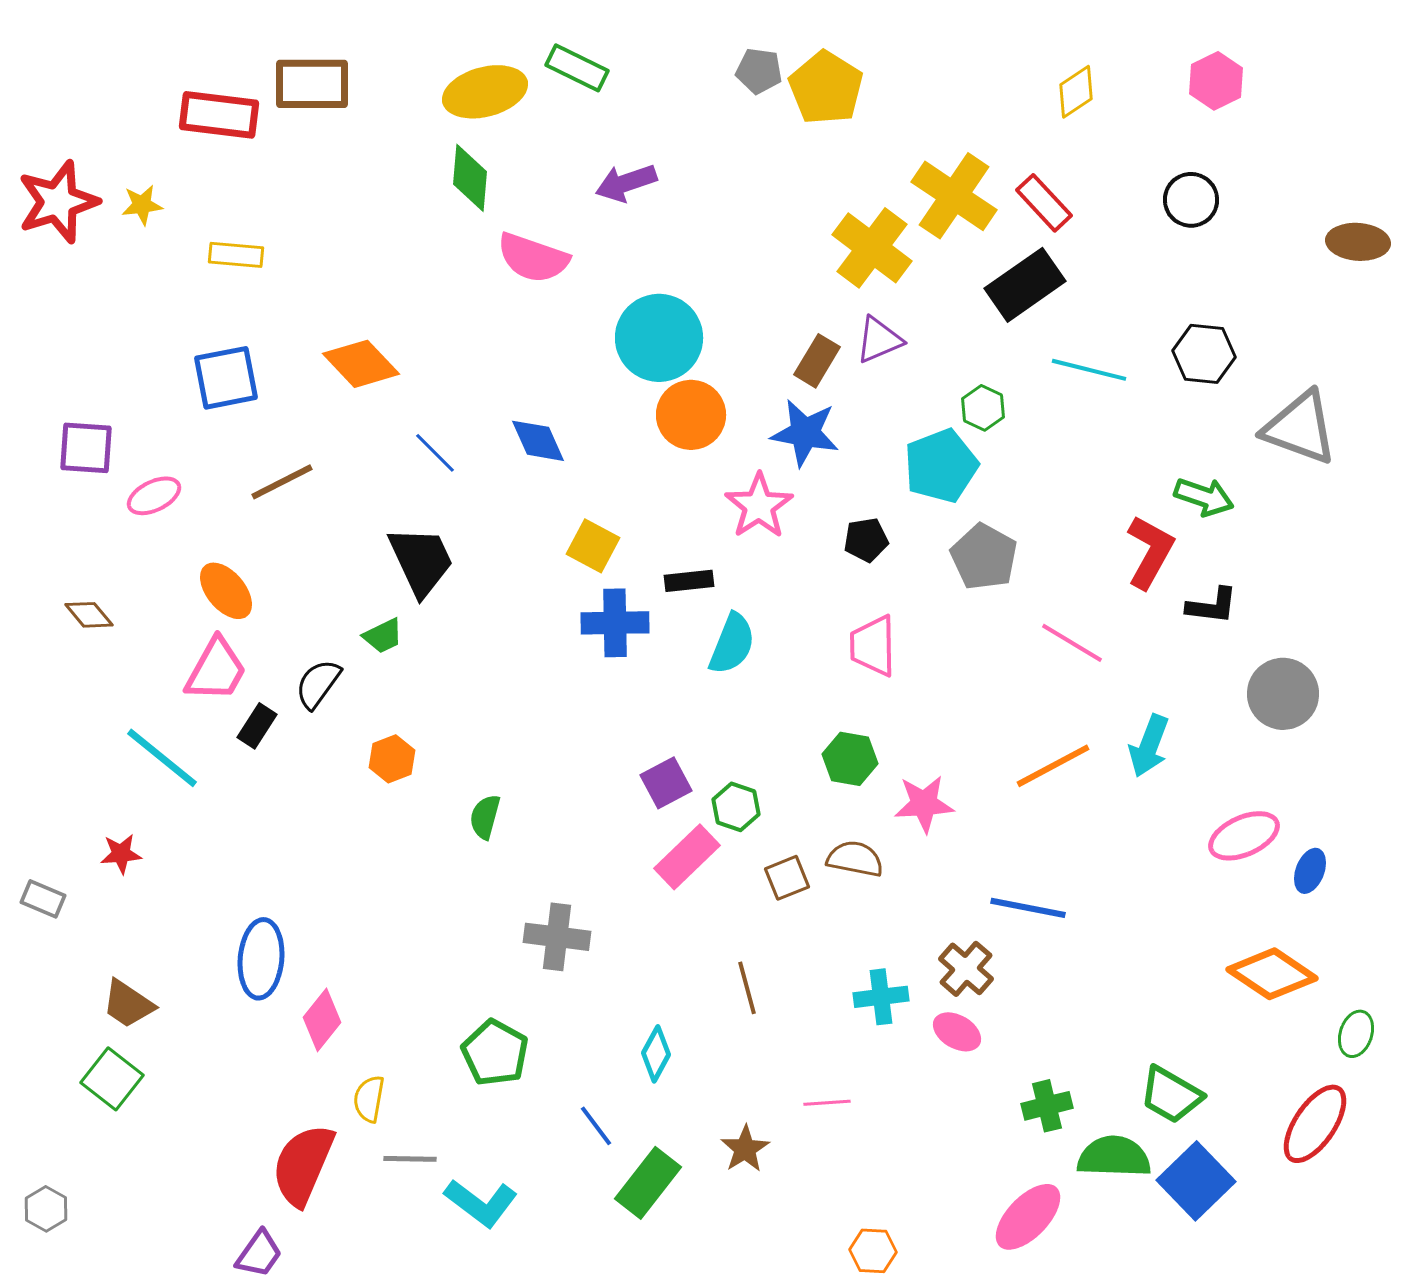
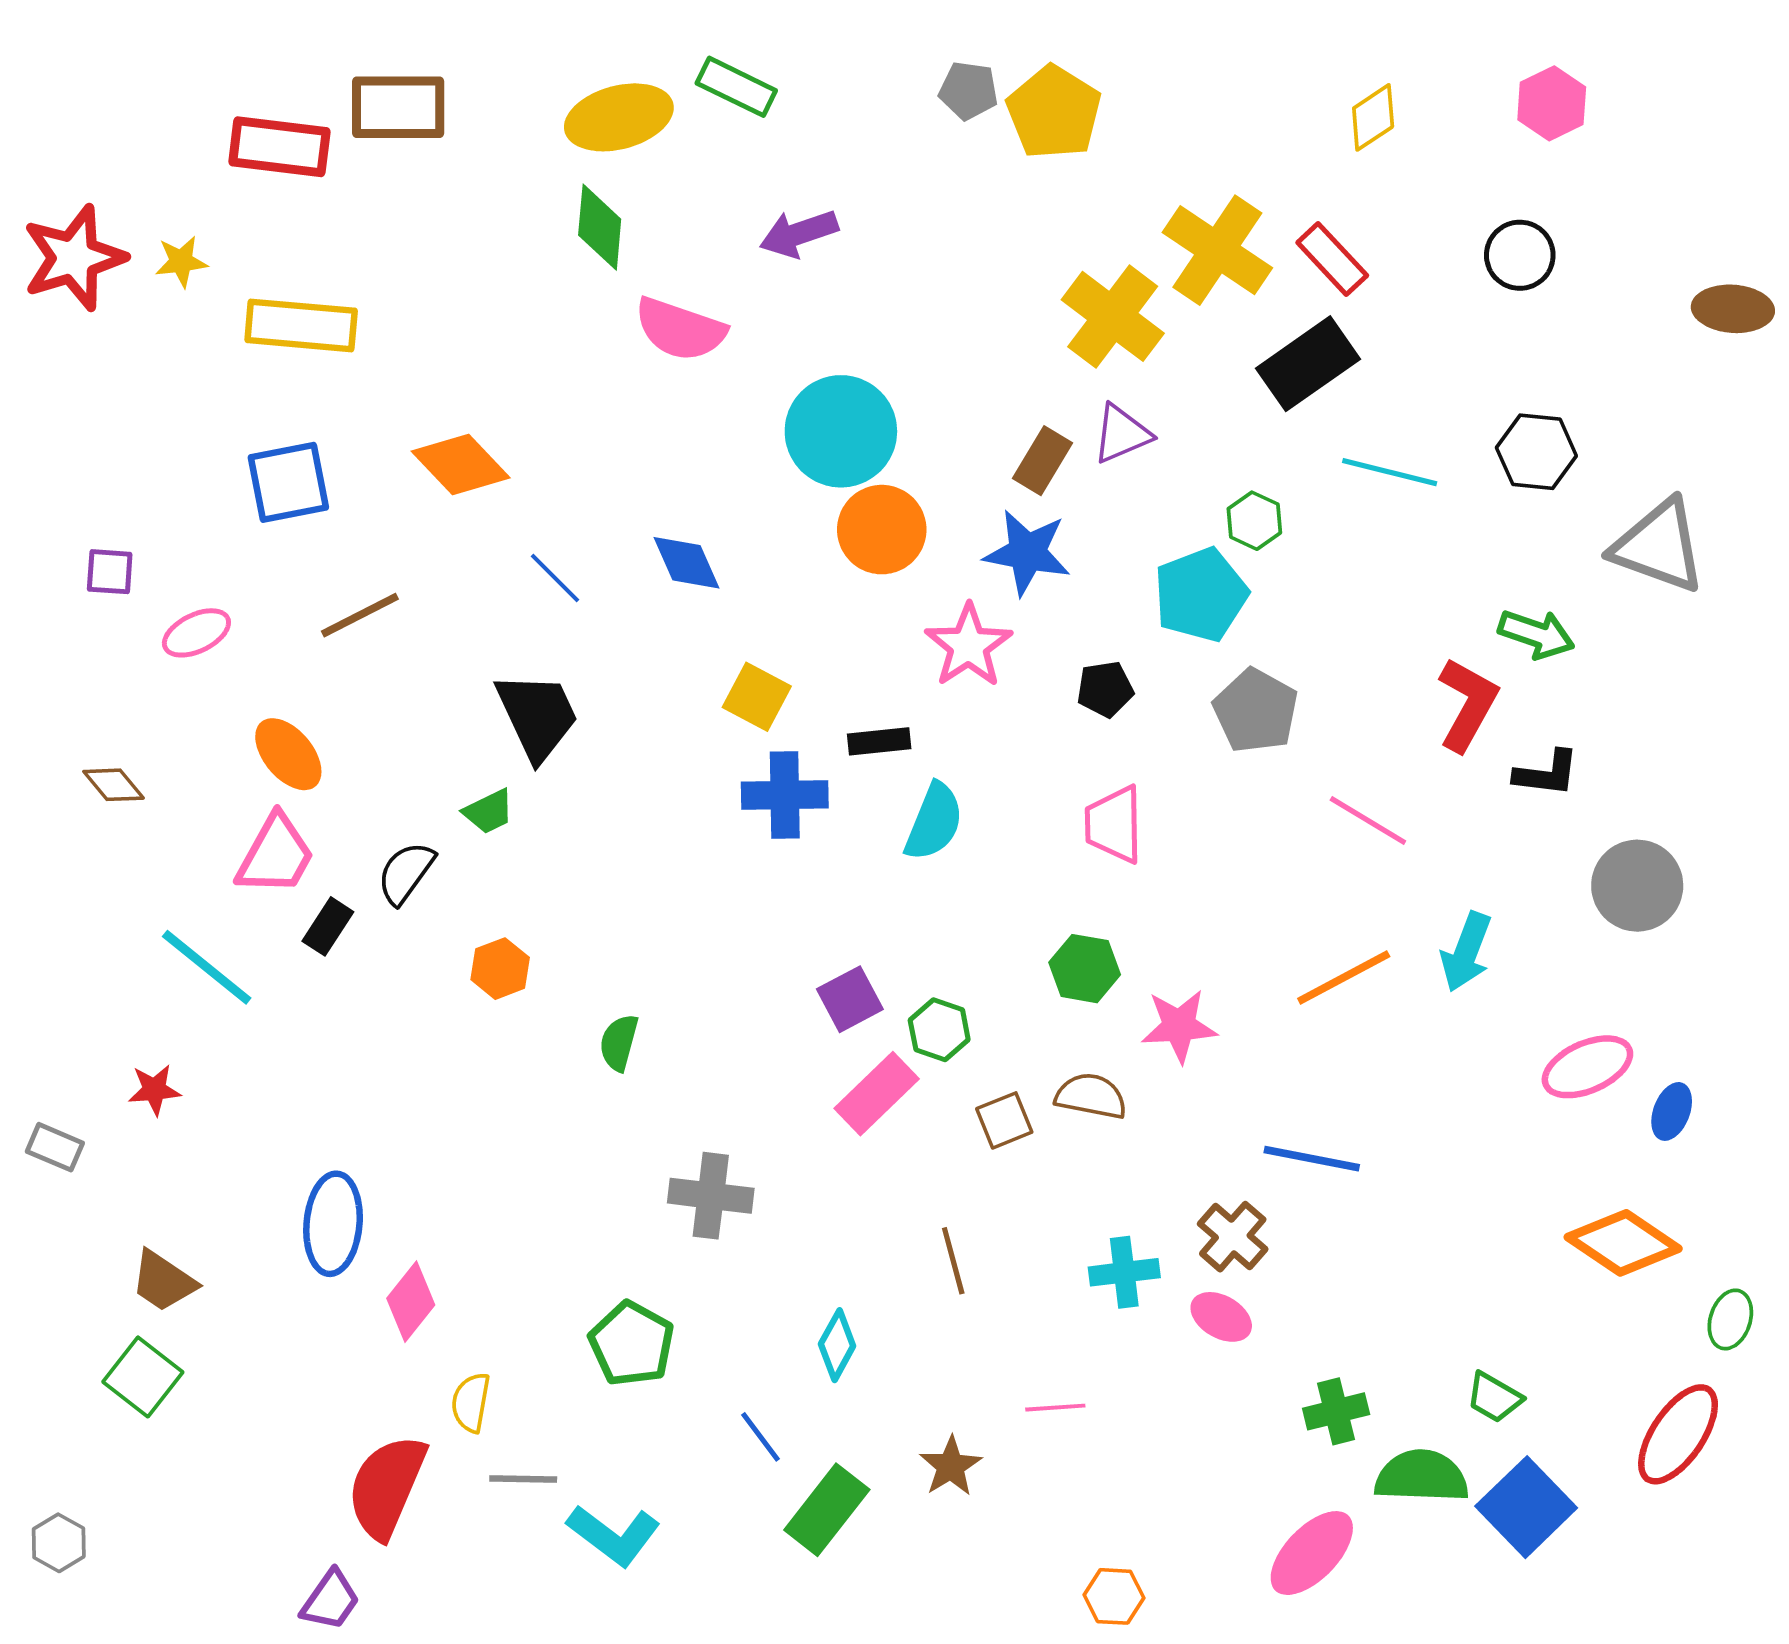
yellow rectangle: (236, 255) -> (301, 325), size x1.6
purple square: (86, 448) -> (110, 572), size x0.7
green trapezoid: (1171, 1095) -> (1494, 1397), size x0.7

